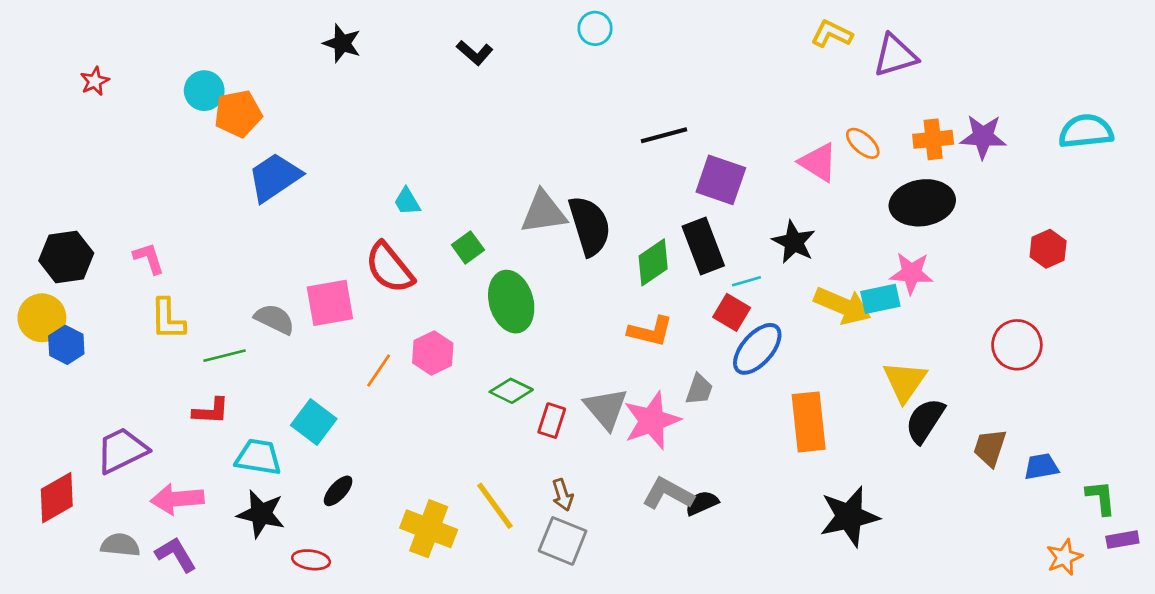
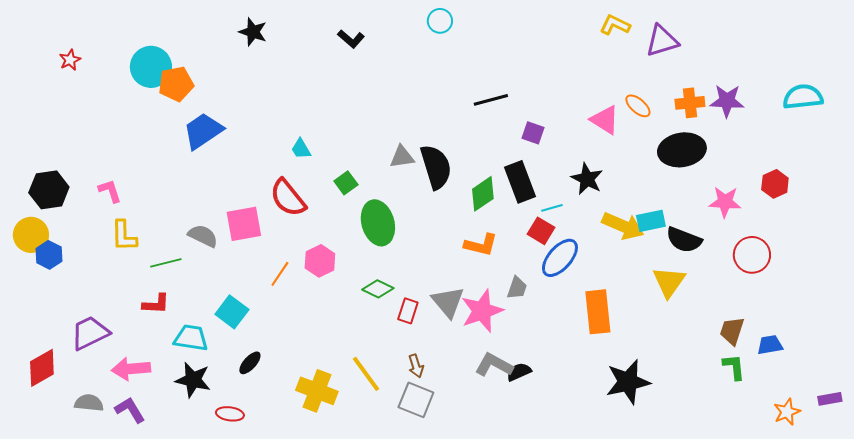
cyan circle: (204, 91) -> (151, 67), size x1.4
purple square: (721, 180) -> (533, 133), size x0.6
gray triangle: (544, 212) -> (402, 157), size x0.7
pink star: (911, 273) -> (725, 202), moved
black semicircle: (925, 421) -> (684, 240), moved, turned -102
green L-shape: (1101, 498) -> (734, 367), moved

